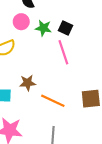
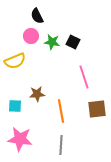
pink line: (63, 52) -> (84, 77), moved
orange line: (53, 101) -> (61, 111), turned 55

